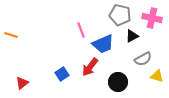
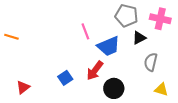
gray semicircle: (143, 59) -> (151, 62), turned 132
yellow triangle: (157, 76) -> (161, 89), moved
black circle: (118, 82) -> (114, 88), moved

